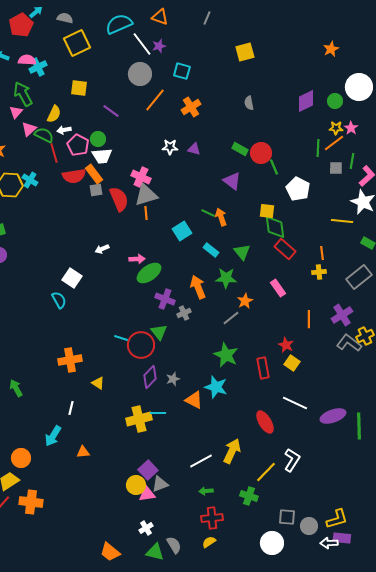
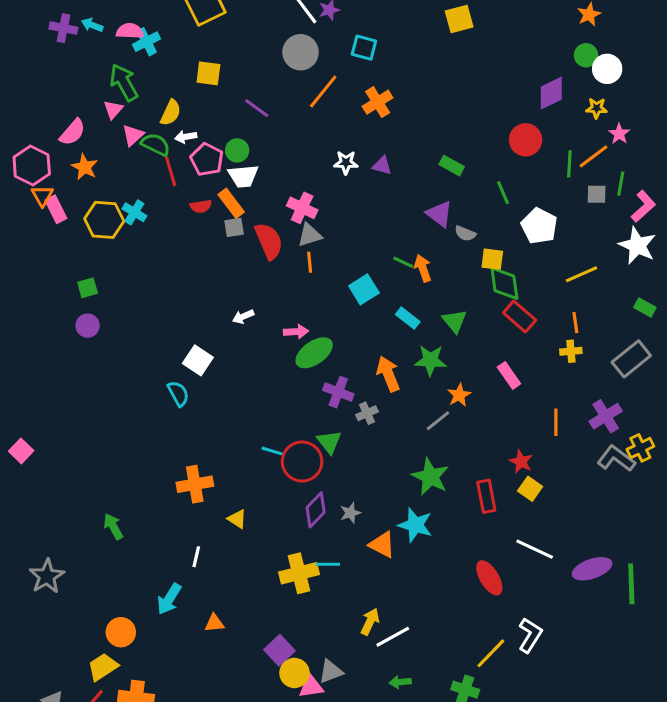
white circle: (359, 87) -> (607, 69), moved, size x0.7
green circle: (335, 101) -> (586, 55), moved
gray semicircle: (249, 103) -> (465, 233), moved, turned -56
yellow star: (336, 128) -> (597, 108), moved
red circle: (261, 153) -> (526, 140), moved
red semicircle: (74, 176) -> (201, 206), size x0.6
gray triangle: (146, 195) -> (310, 235), size x0.7
yellow line: (342, 221) -> (581, 274), moved, turned -30
yellow arrow: (232, 451) -> (370, 622), moved, size x0.7
purple square: (148, 470) -> (279, 650), moved

